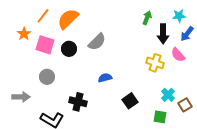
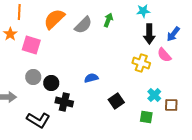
orange line: (43, 16) -> (19, 12), moved, turned -35
cyan star: (179, 16) -> (143, 11), moved
green arrow: (147, 18) -> (108, 20), moved
gray semicircle: (97, 42) -> (83, 25), moved
black circle: (69, 49) -> (51, 83), moved
brown square: (185, 105) -> (171, 105), turned 32

